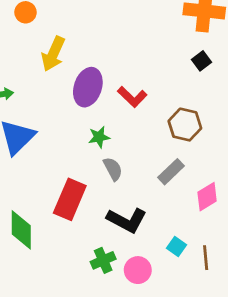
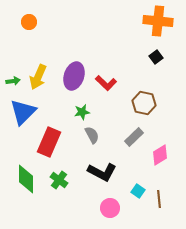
yellow arrow: (53, 54) -> (38, 77), moved
red rectangle: (70, 199) -> (49, 142), moved
green cross: (103, 260) -> (59, 180), moved, turned -30

